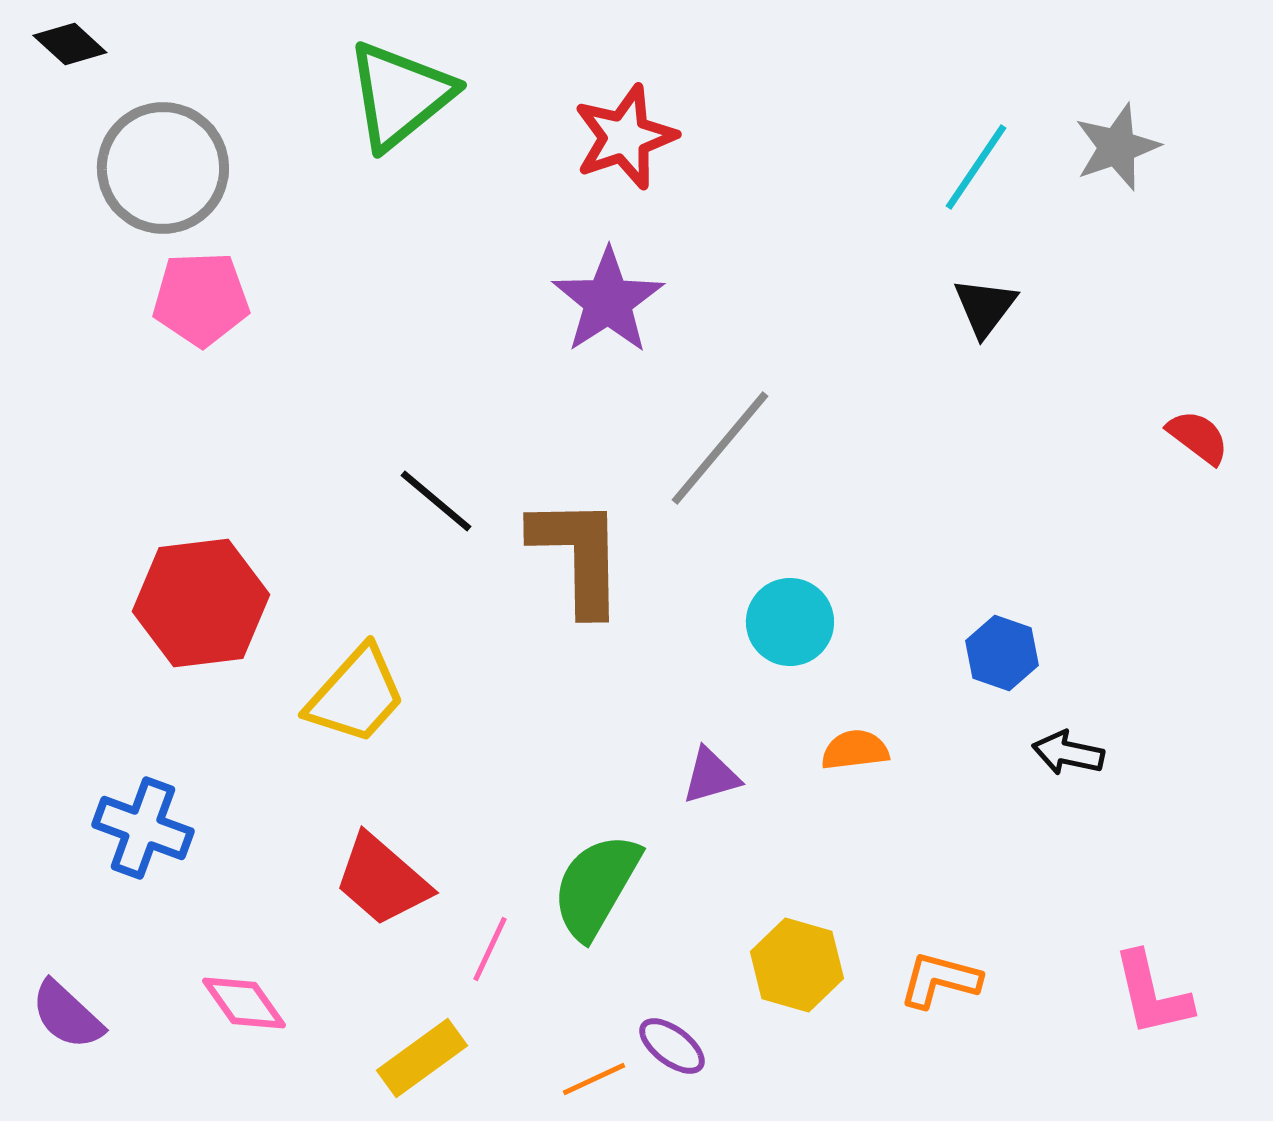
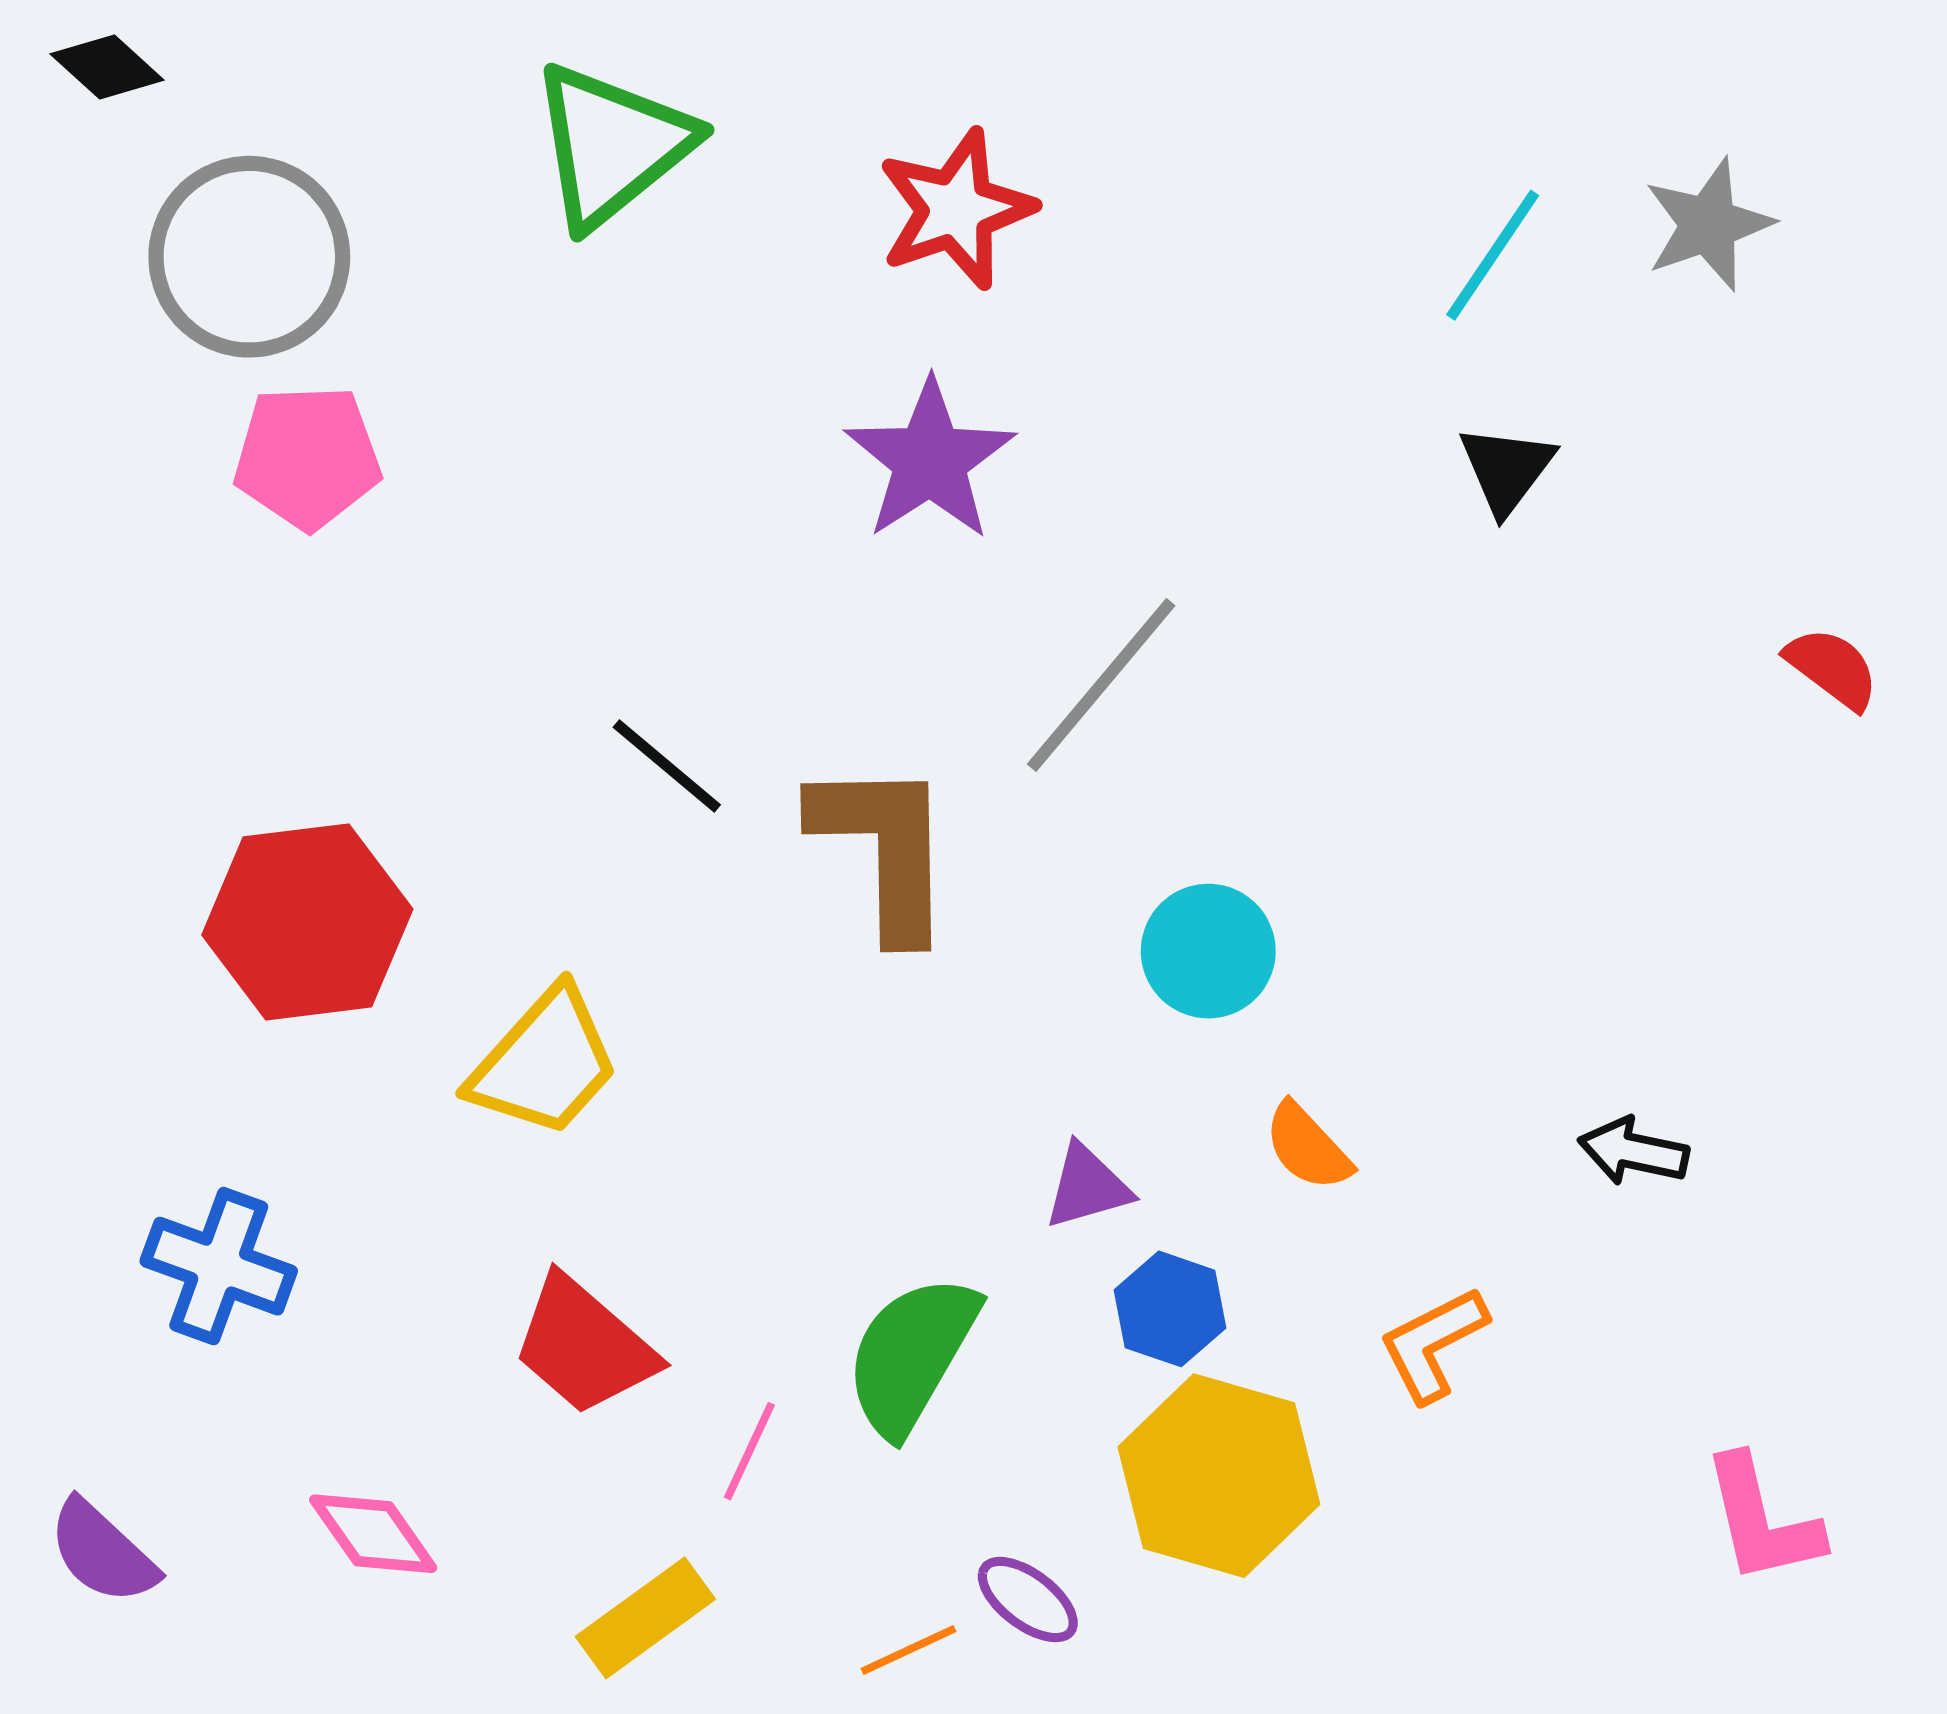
blue hexagon: (1002, 653) -> (1170, 1309), moved
orange semicircle: (855, 750) -> (1308, 1147), turned -126
yellow hexagon: (797, 965) -> (1219, 1476), size x1.4
orange L-shape: (940, 980) -> (1433, 1344), moved, turned -42

